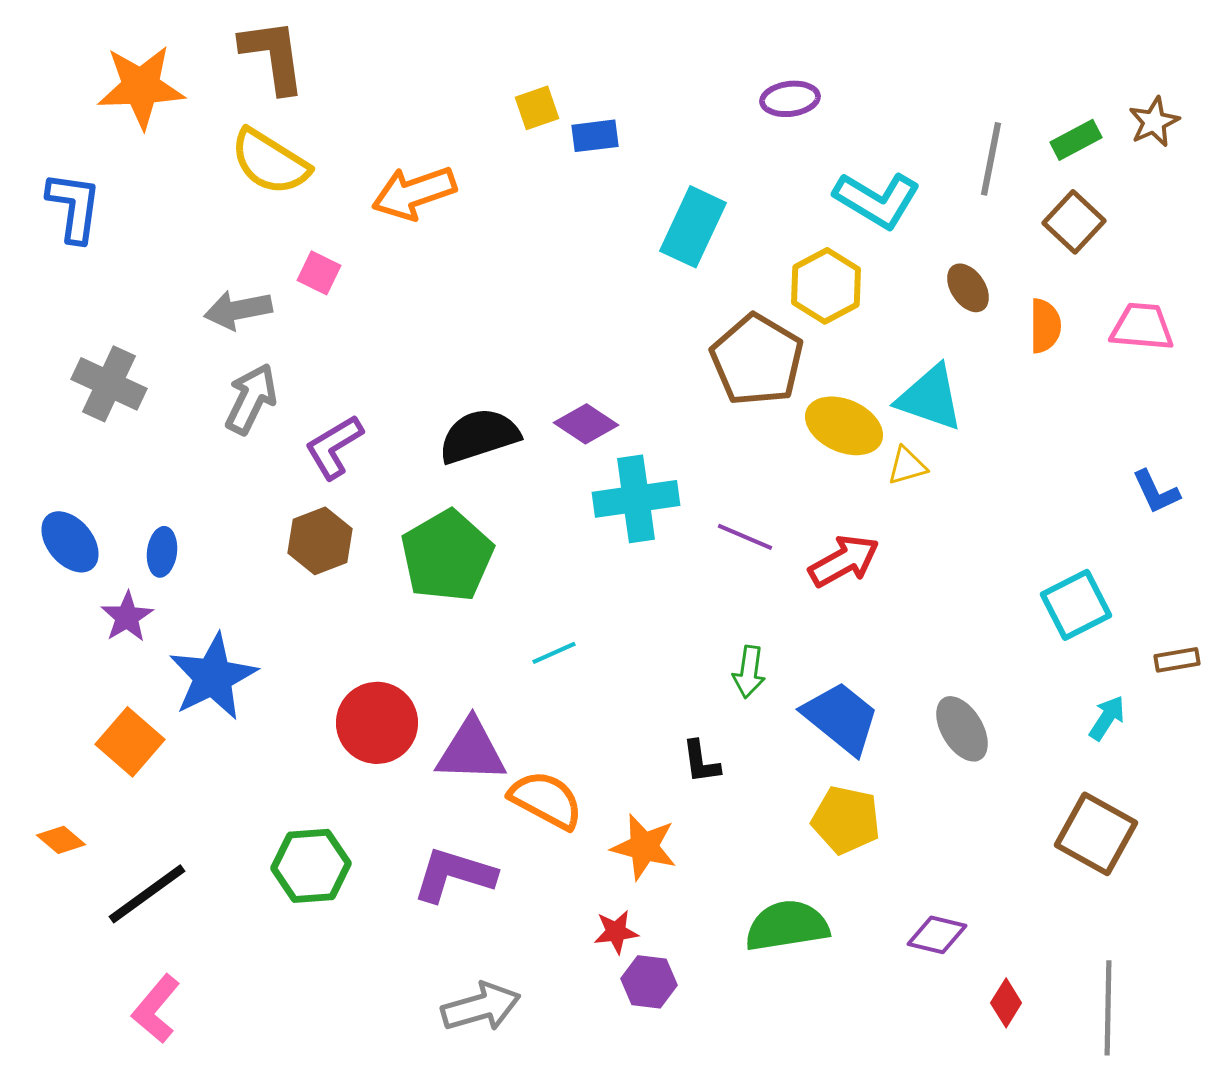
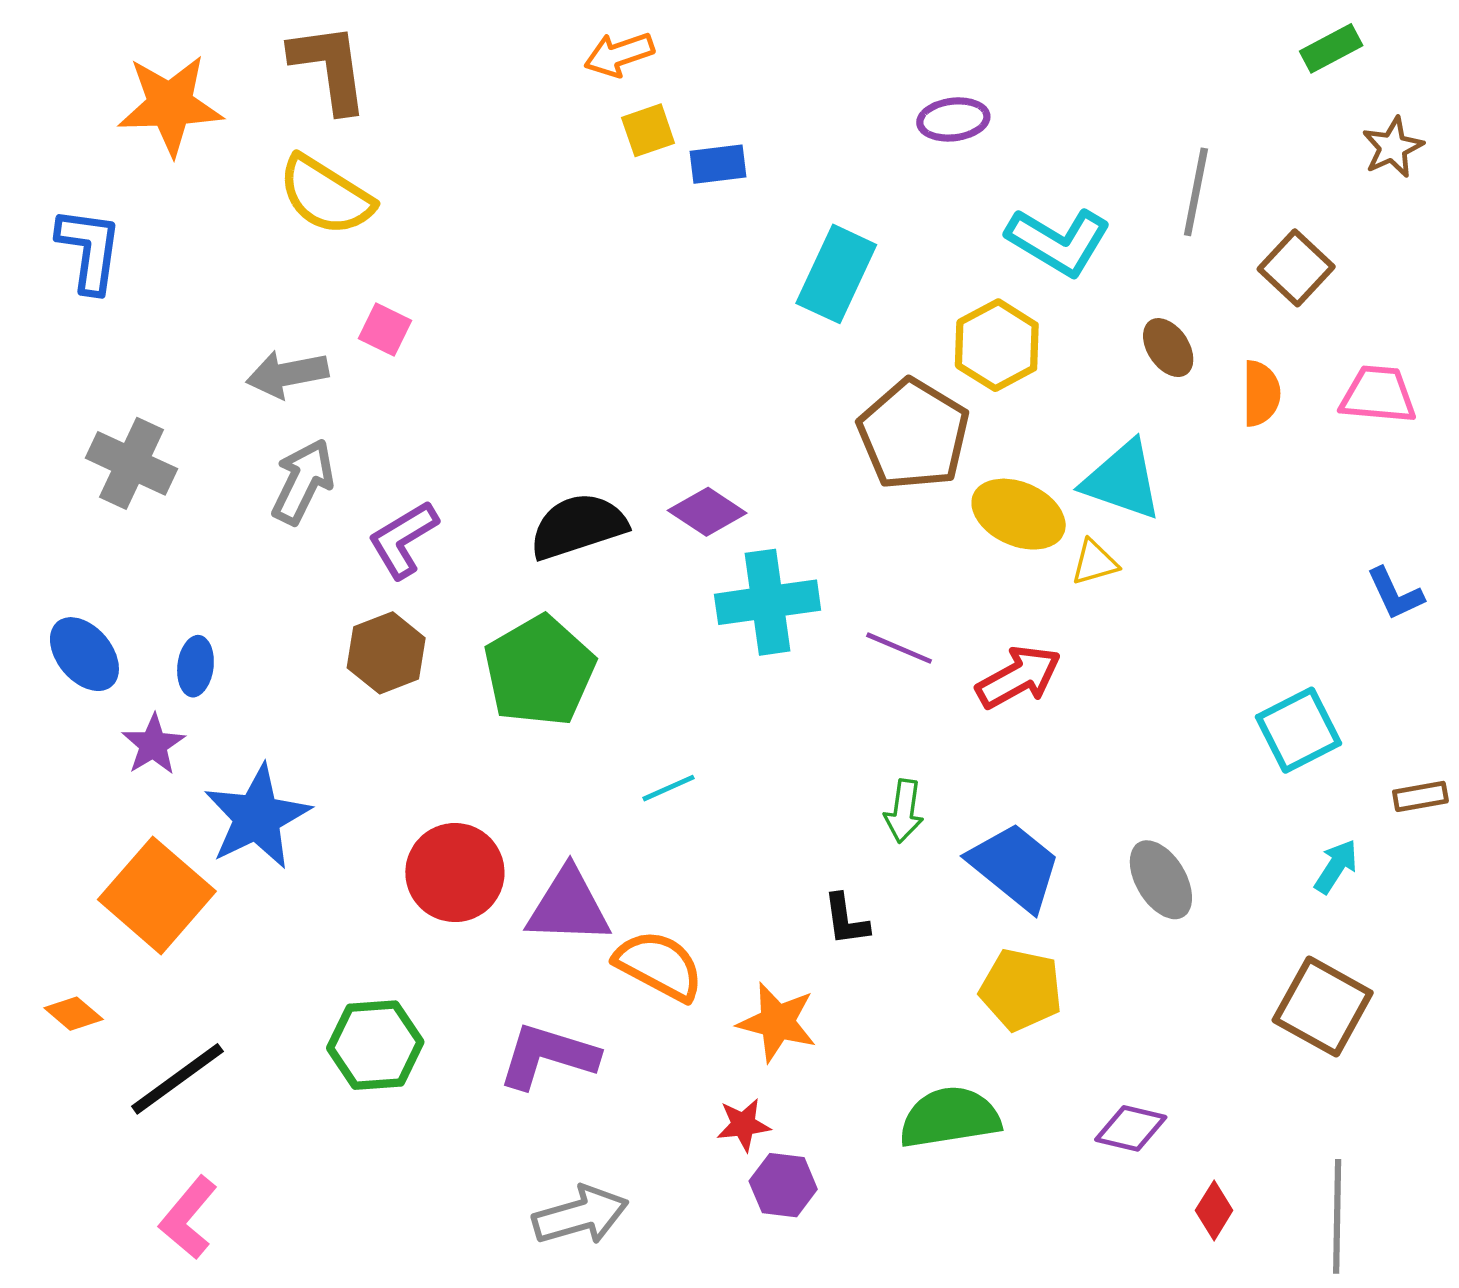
green rectangle: (1076, 140) -> (1331, 48), moved
orange arrow: (414, 193) -> (619, 54), moved, size x0.7
orange square: (130, 742) -> (157, 895), size x1.4

